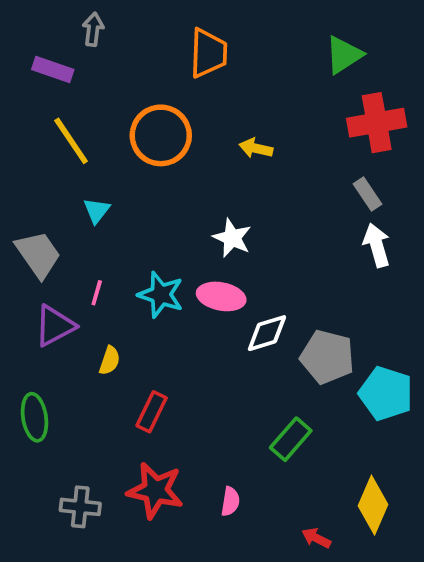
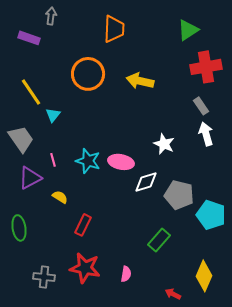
yellow line: (71, 141) -> (31, 92), moved
yellow arrow: (256, 148) -> (140, 81), size x1.5
white star: (232, 238) -> (164, 144), moved
pink line: (97, 293) -> (53, 160), turned -32
yellow semicircle: (110, 361) -> (60, 197), turned -77

